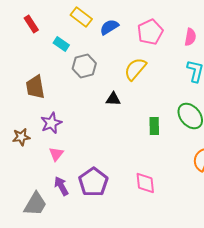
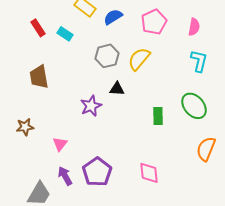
red rectangle: (31, 24) -> (38, 28), moved
gray hexagon: (84, 66) -> (107, 56), moved
purple star: (51, 123) -> (91, 106), moved

